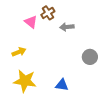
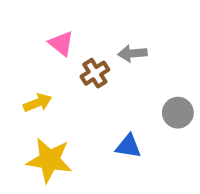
brown cross: (48, 13) -> (95, 73), moved
blue triangle: (62, 85) -> (128, 146), moved

